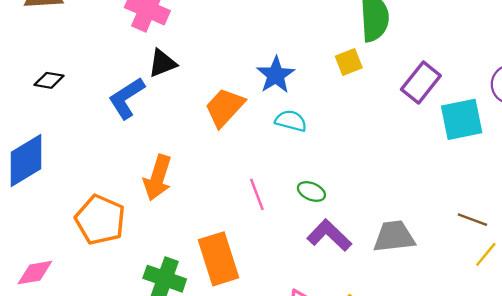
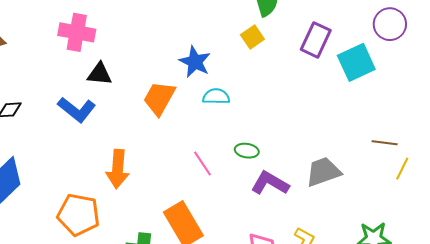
black triangle: (162, 63) -> (100, 74), turned 40
blue L-shape: (127, 98) -> (77, 110), turned -96

